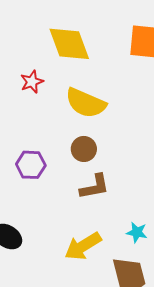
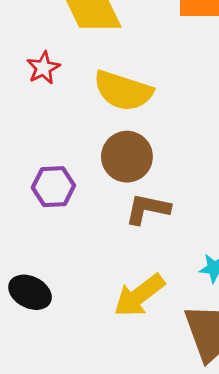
brown circle: (84, 149) -> (127, 157), size x1.4
brown L-shape: (95, 187) -> (148, 209), turned -152

